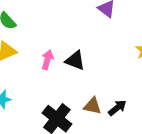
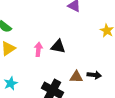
black arrow: (117, 108) -> (94, 75), turned 56

